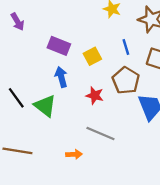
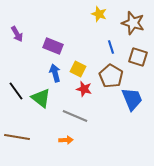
purple arrow: (17, 22) -> (17, 34), moved
yellow square: (92, 56) -> (78, 69), moved, turned -35
gray line: (100, 134) -> (75, 116), moved

